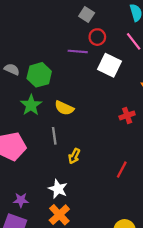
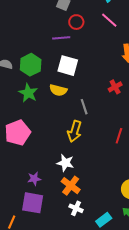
white square: (110, 65) -> (68, 66), moved
gray line: (54, 136) -> (84, 107), moved
yellow arrow: (74, 156) -> (75, 131), size x1.5

